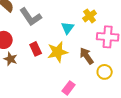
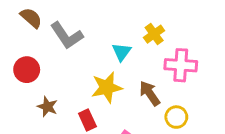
red rectangle: (36, 49) -> (87, 120), moved
brown star: (11, 59) -> (47, 107), moved

